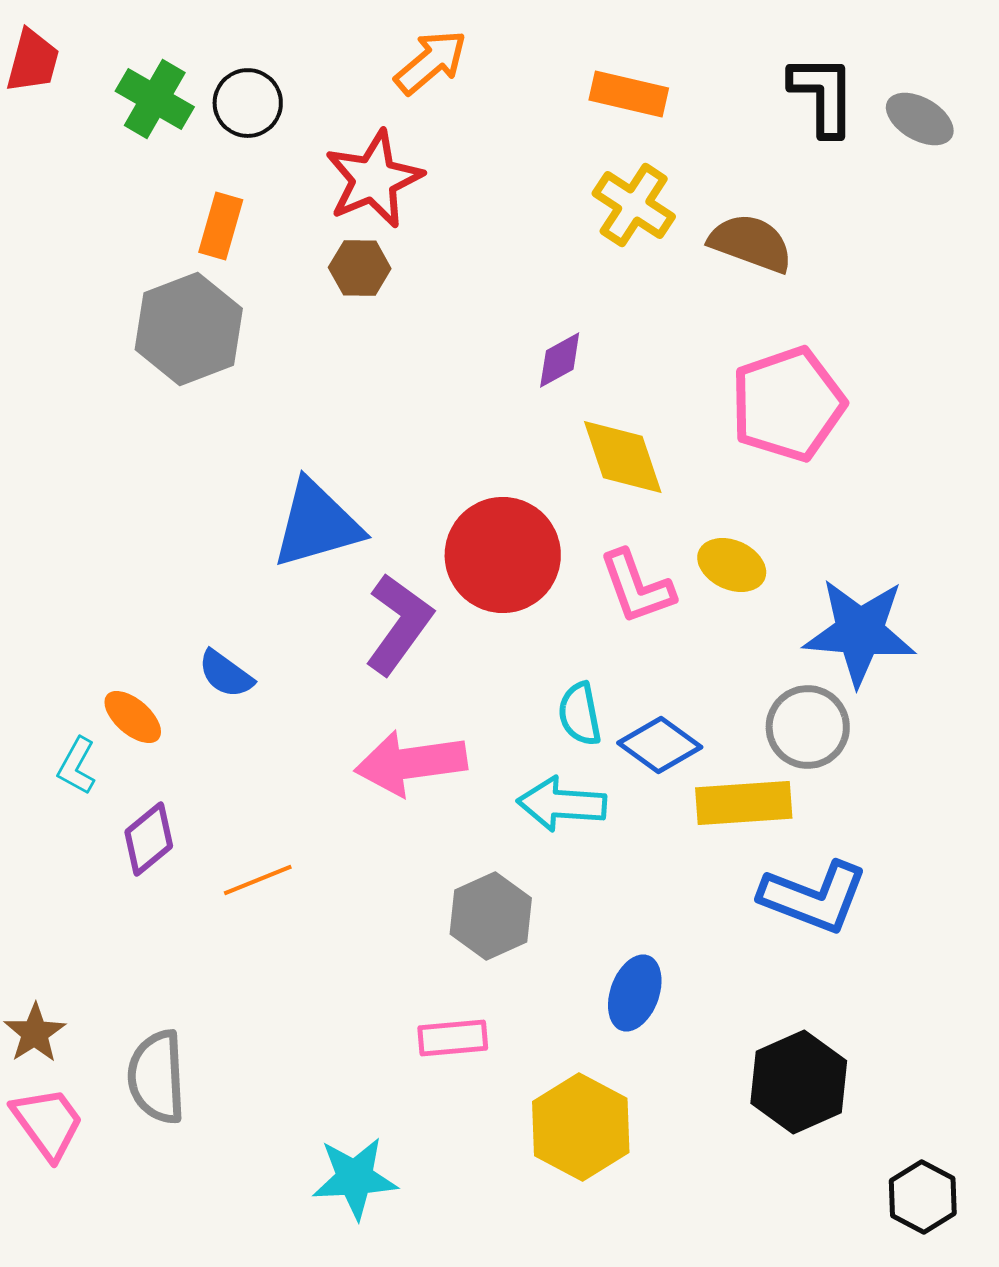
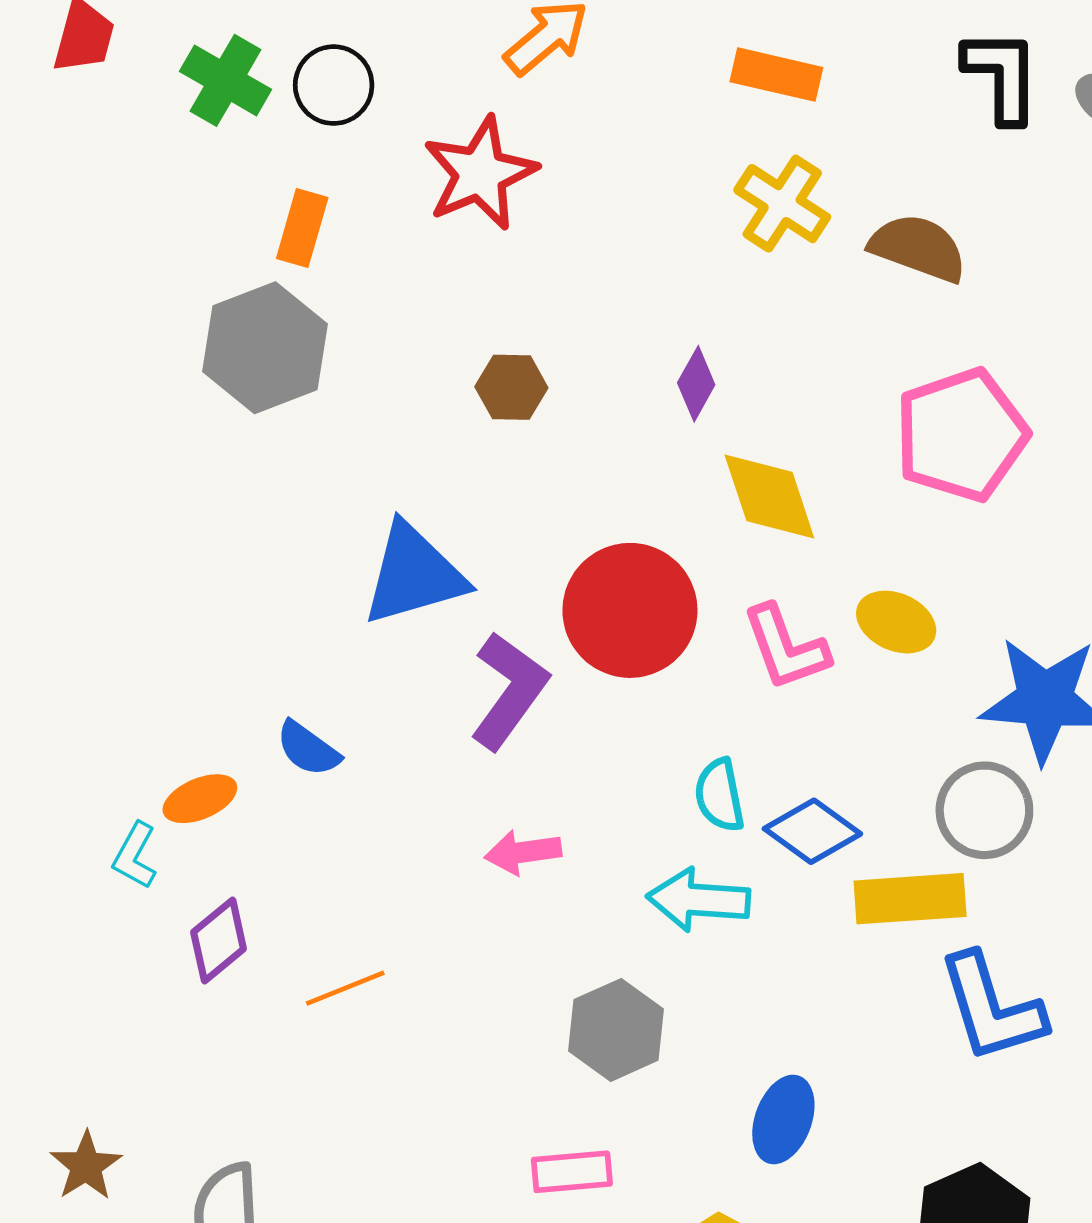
brown hexagon: (360, 268) -> (511, 387), moved
purple diamond: (560, 360) -> (696, 384), turned -32
orange ellipse: (133, 717) -> (200, 799), turned -64
pink arrow: (411, 763) -> (523, 852), size x0.6
blue L-shape: (814, 897) -> (991, 1008), turned 52

